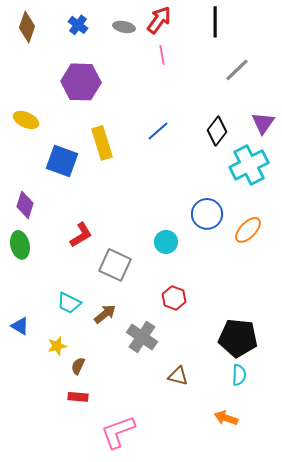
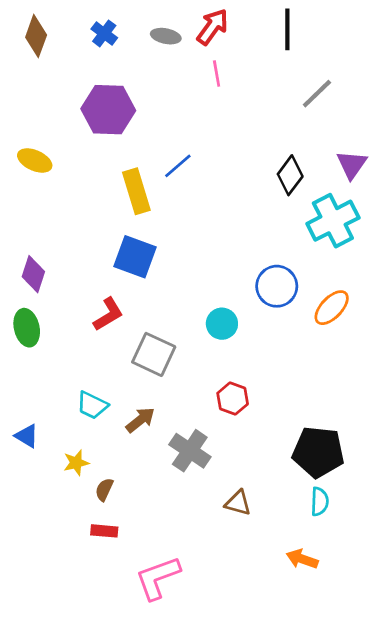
blue line: (158, 131) -> (178, 166), moved
blue square: (62, 161) -> (135, 257), moved

